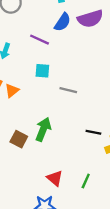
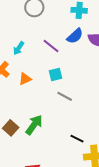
cyan square: (42, 71) -> (56, 74), moved, turned -32
orange triangle: (12, 91) -> (25, 79), moved

